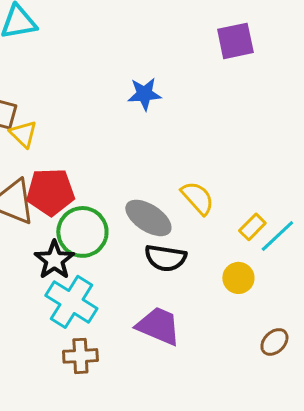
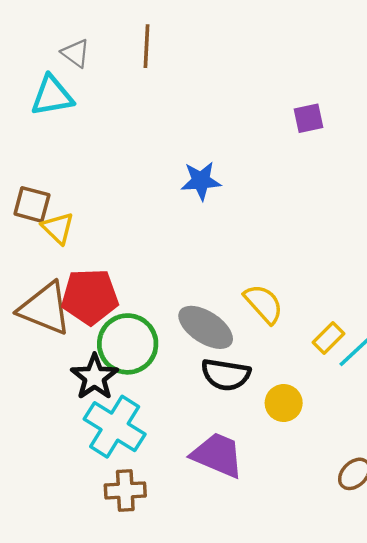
purple square: (235, 41) -> (308, 118), size x0.7
yellow circle: (238, 278) -> (284, 403), moved

